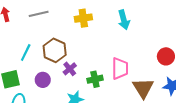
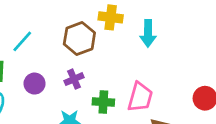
cyan arrow: (124, 20) -> (148, 33), moved
brown hexagon: (55, 50) -> (79, 38), moved

